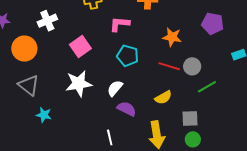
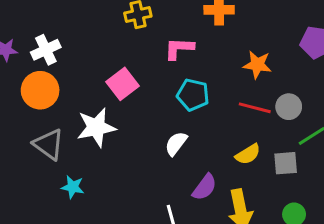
white cross: (47, 21) -> (46, 50), moved
white star: (79, 84) -> (96, 127), moved
purple semicircle: (127, 109) -> (205, 187), moved, turned 102
gray square: (190, 118) -> (286, 163), moved

